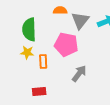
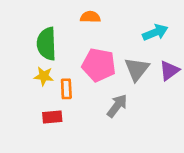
gray triangle: (80, 20) -> (137, 69), moved
red rectangle: (39, 91) -> (52, 117), moved

